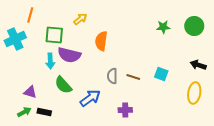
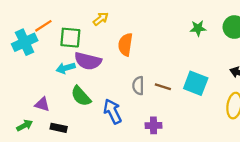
orange line: (30, 15) -> (43, 26), moved, turned 42
cyan arrow: (50, 61) -> (66, 68), turned 77
cyan square: (161, 74) -> (196, 83), size x1.5
blue arrow: (90, 98) -> (112, 111), turned -80
green arrow: (24, 112) -> (25, 125), moved

